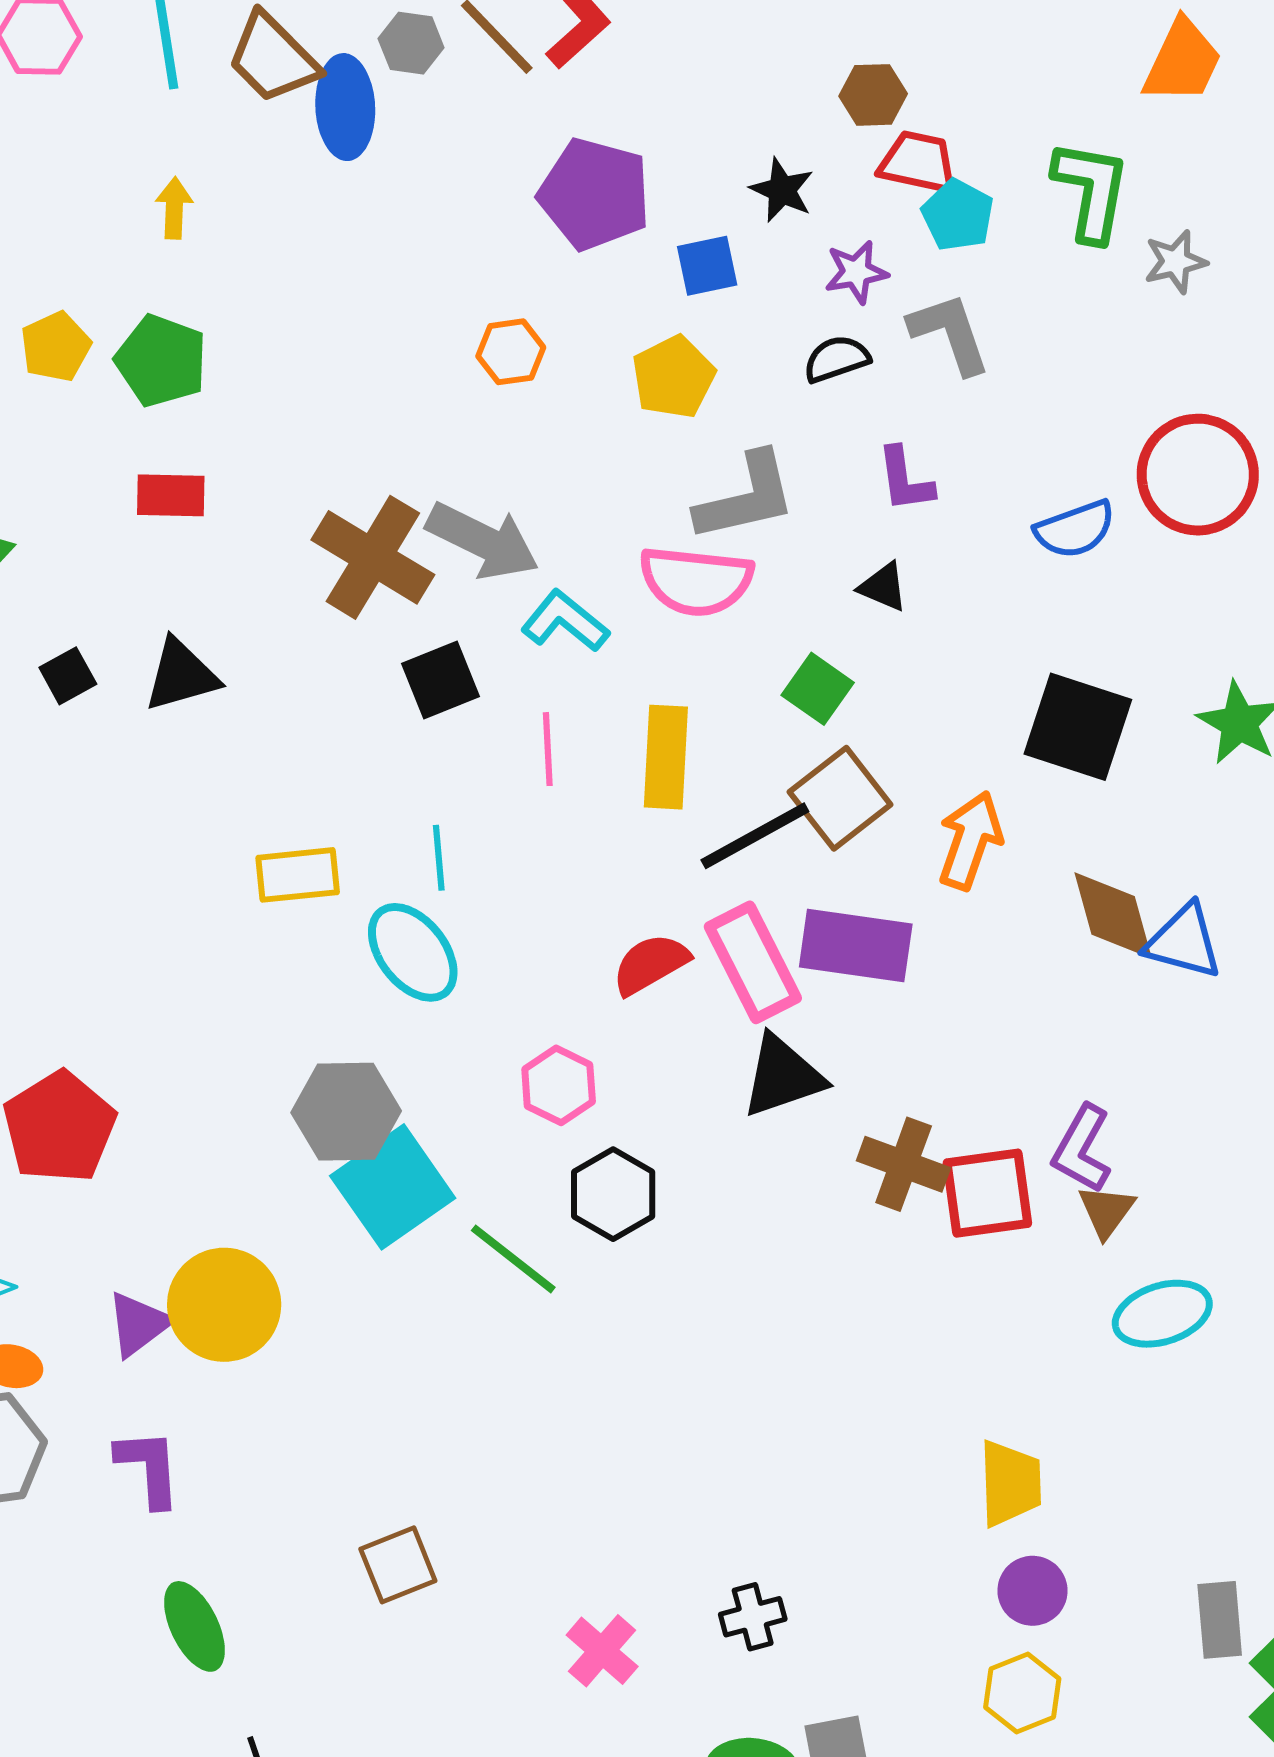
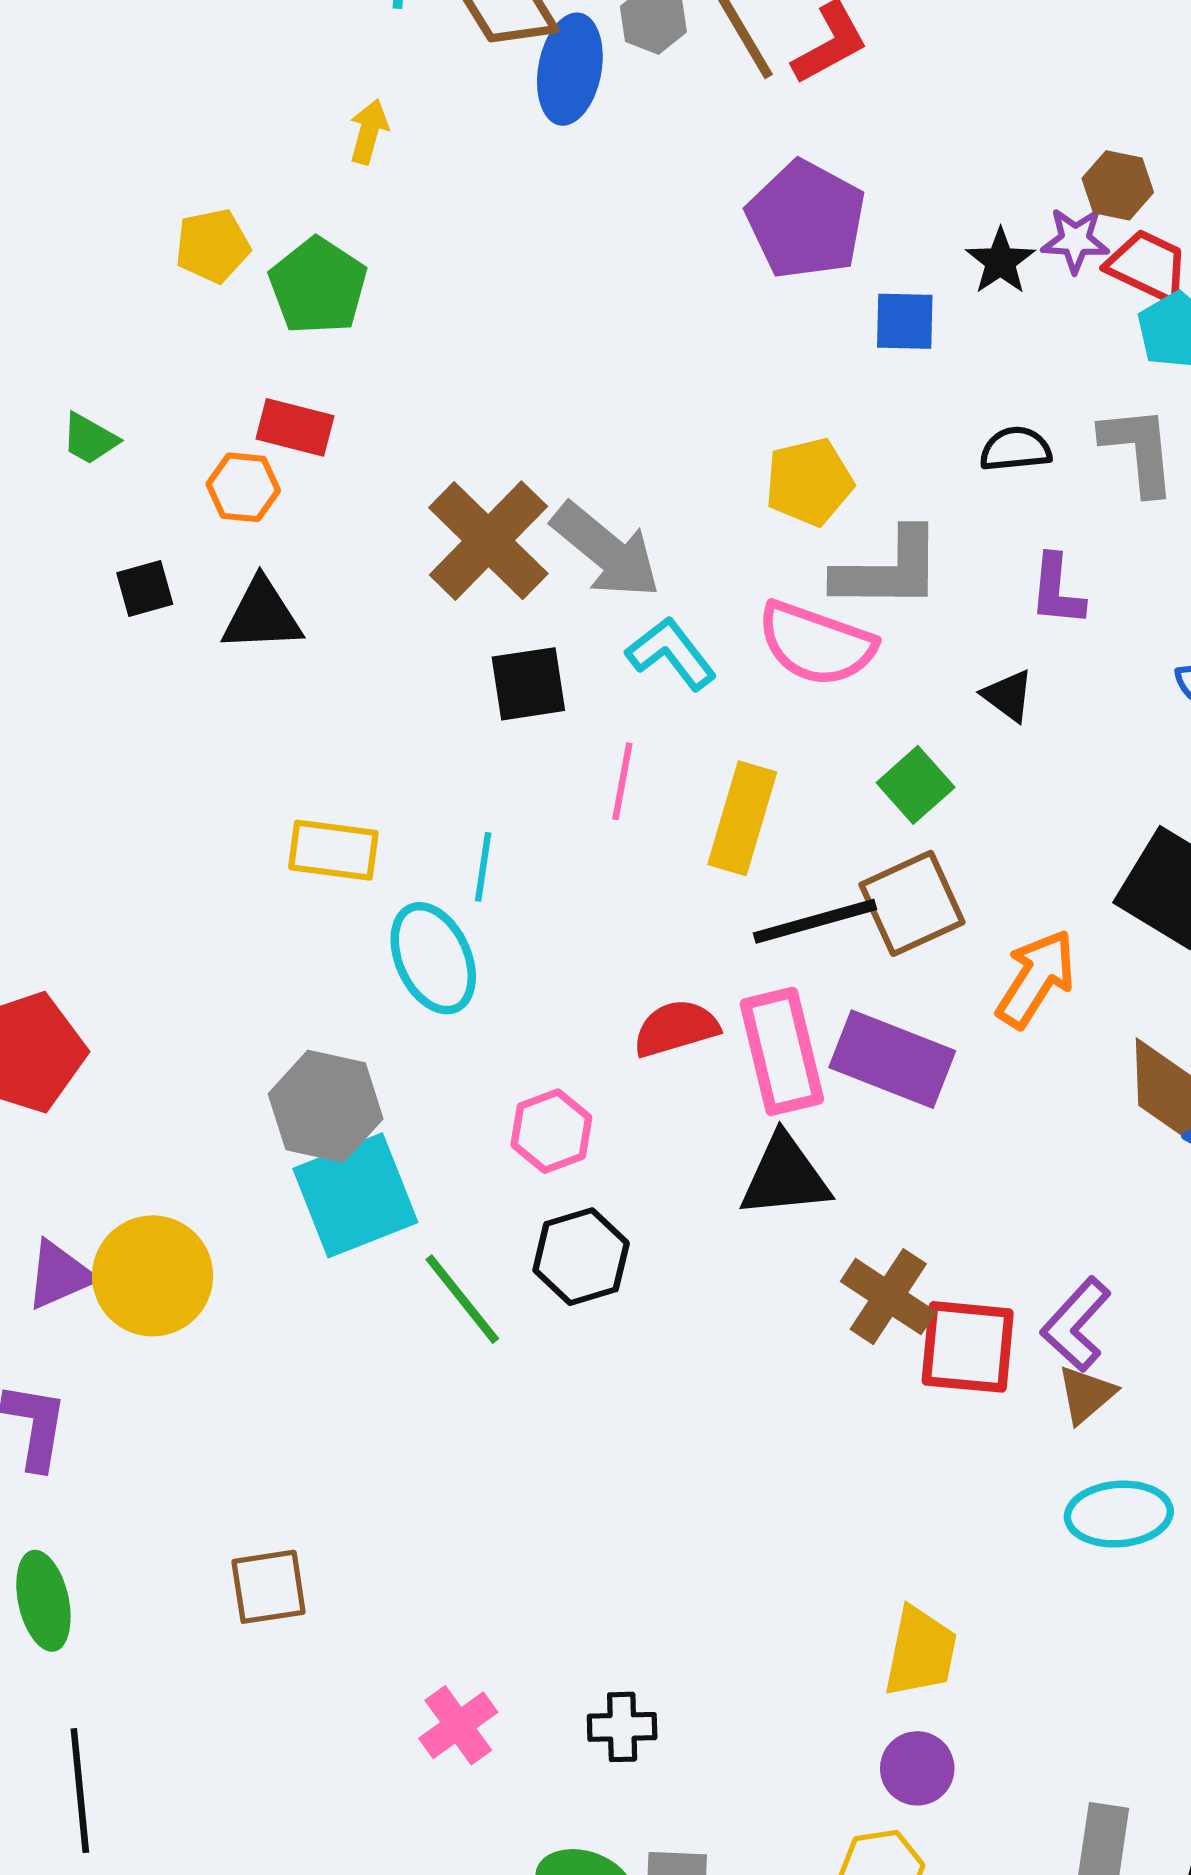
purple star: (856, 272) -> (1075, 240), moved
orange hexagon: (511, 352) -> (243, 487), moved
yellow pentagon: (674, 377) -> (809, 482), moved

